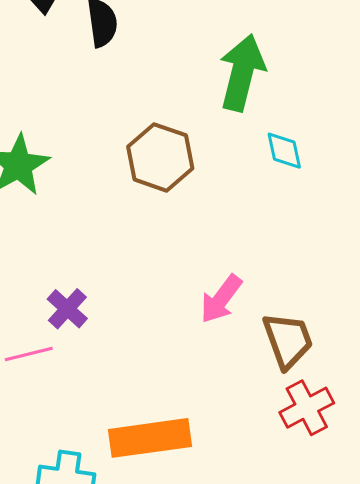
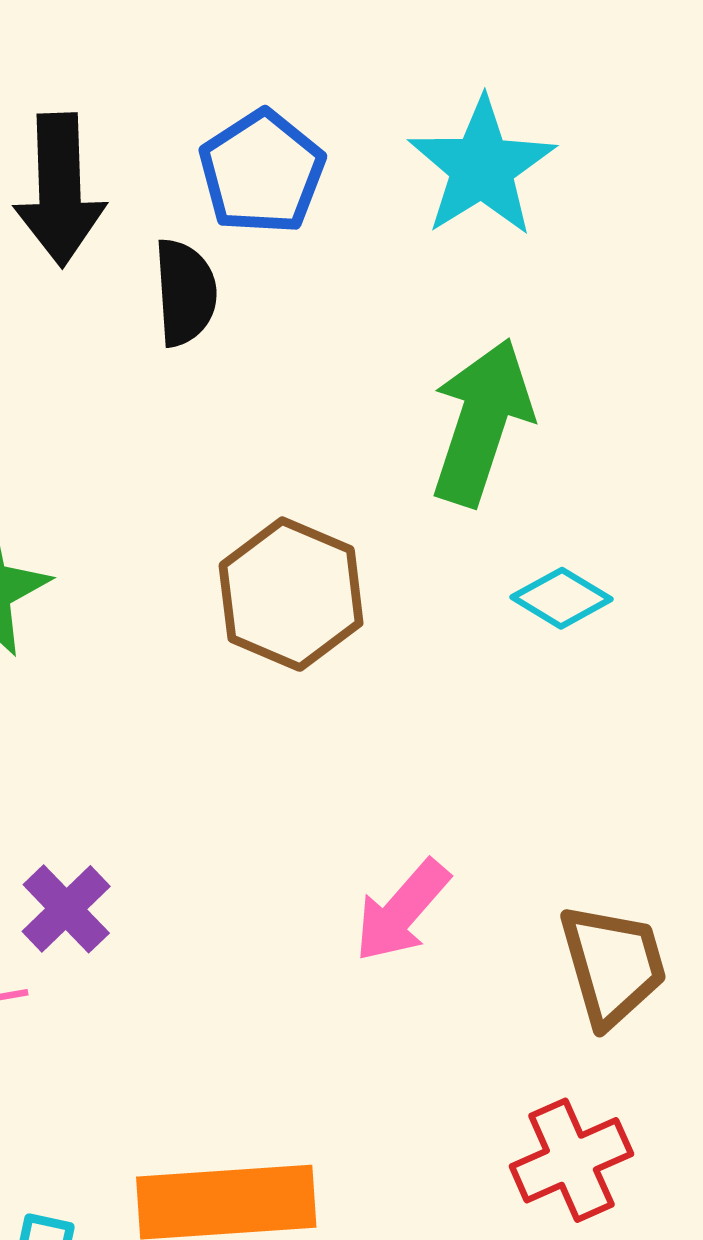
cyan diamond: (284, 151) -> (562, 598), turned -51
brown trapezoid: (288, 340) -> (613, 965), moved

